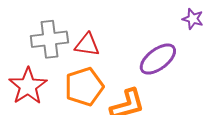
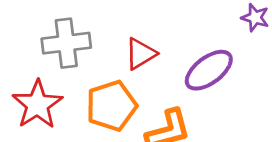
red triangle: (87, 45) -> (141, 54), moved, turned -40

